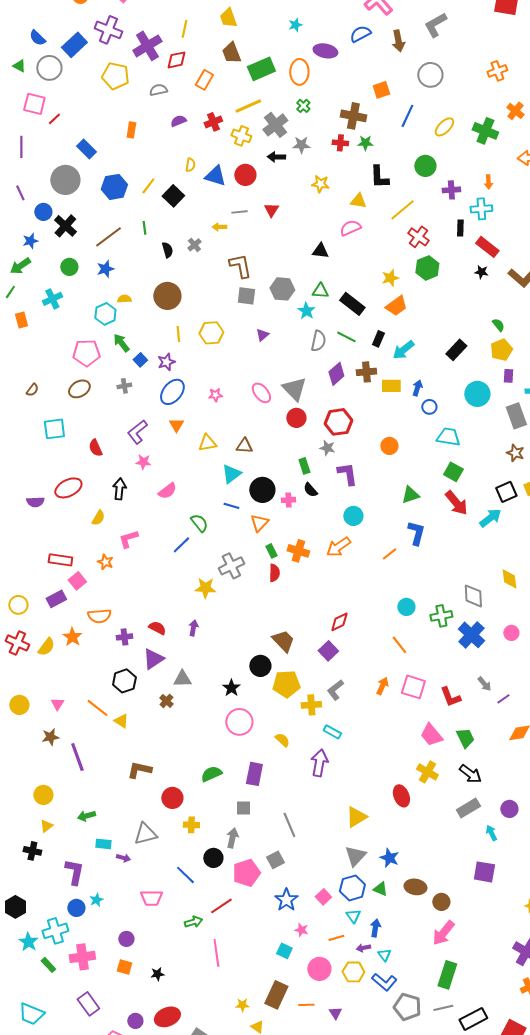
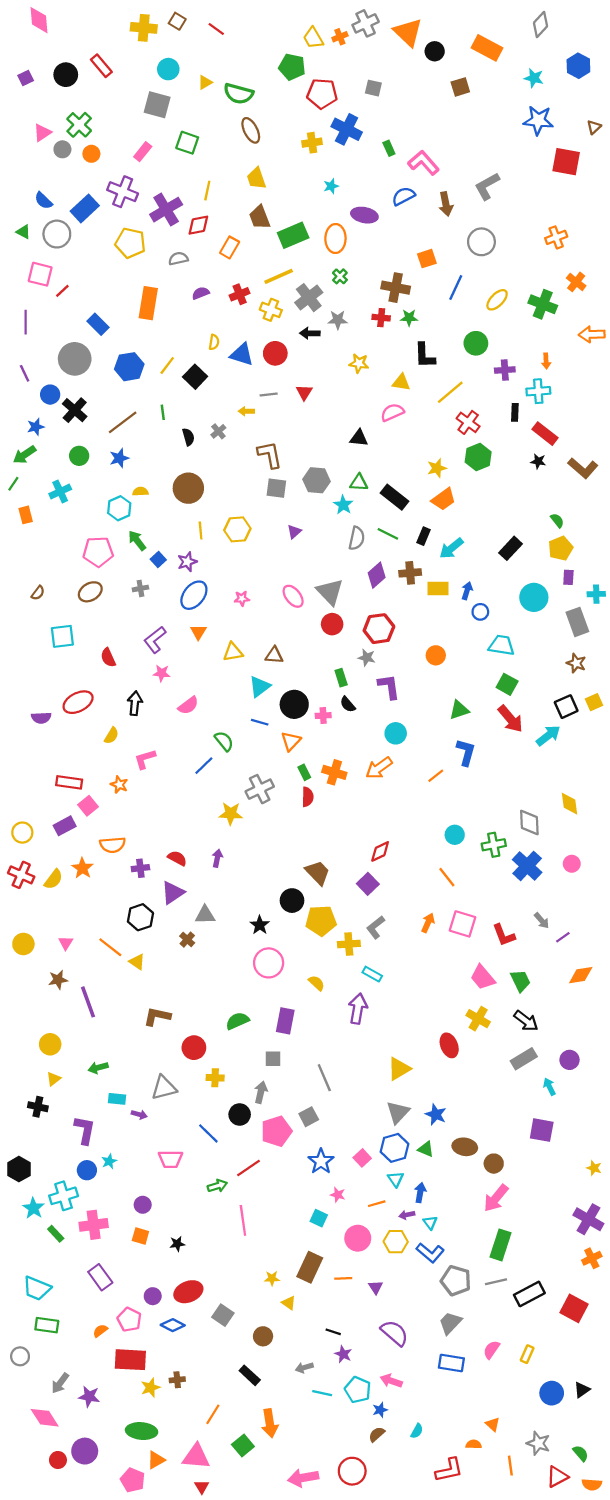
orange rectangle: (131, 130) -> (148, 303), size x1.8

